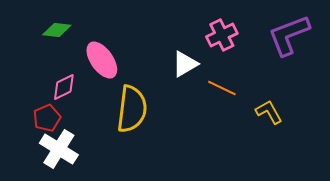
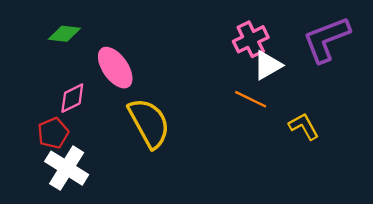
white triangle: (185, 64) -> (268, 65), moved
yellow semicircle: (132, 109) -> (149, 123), turned -36

